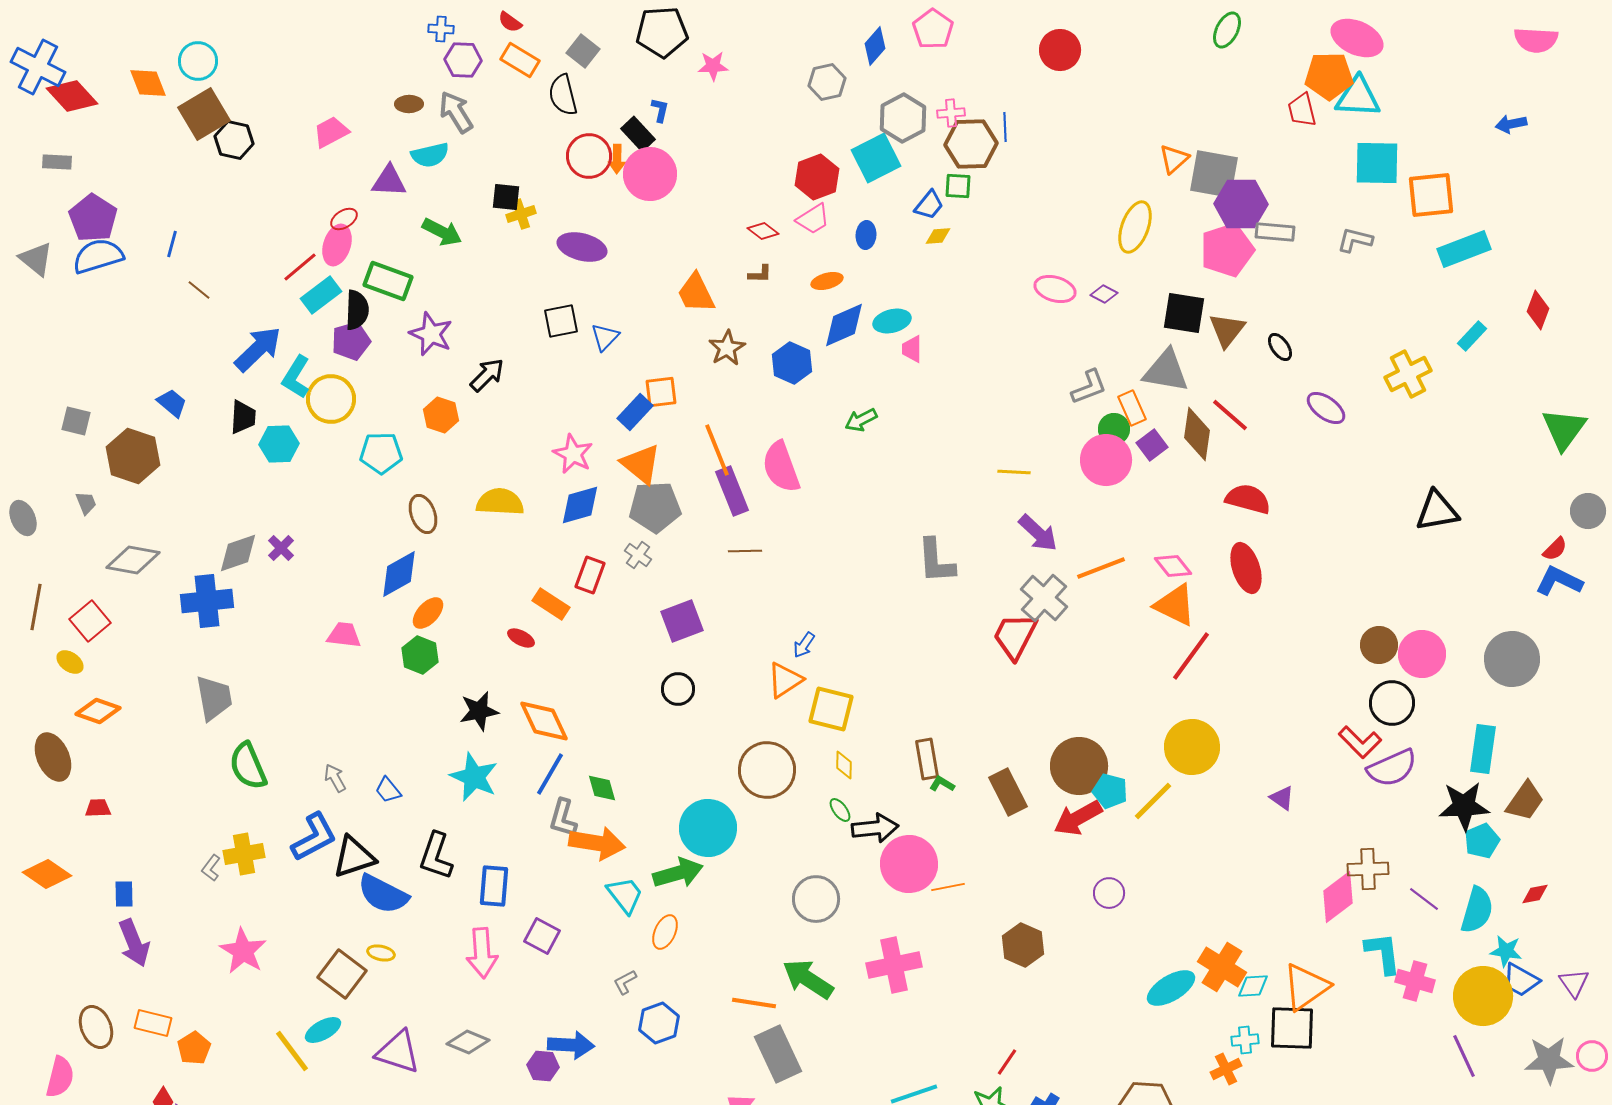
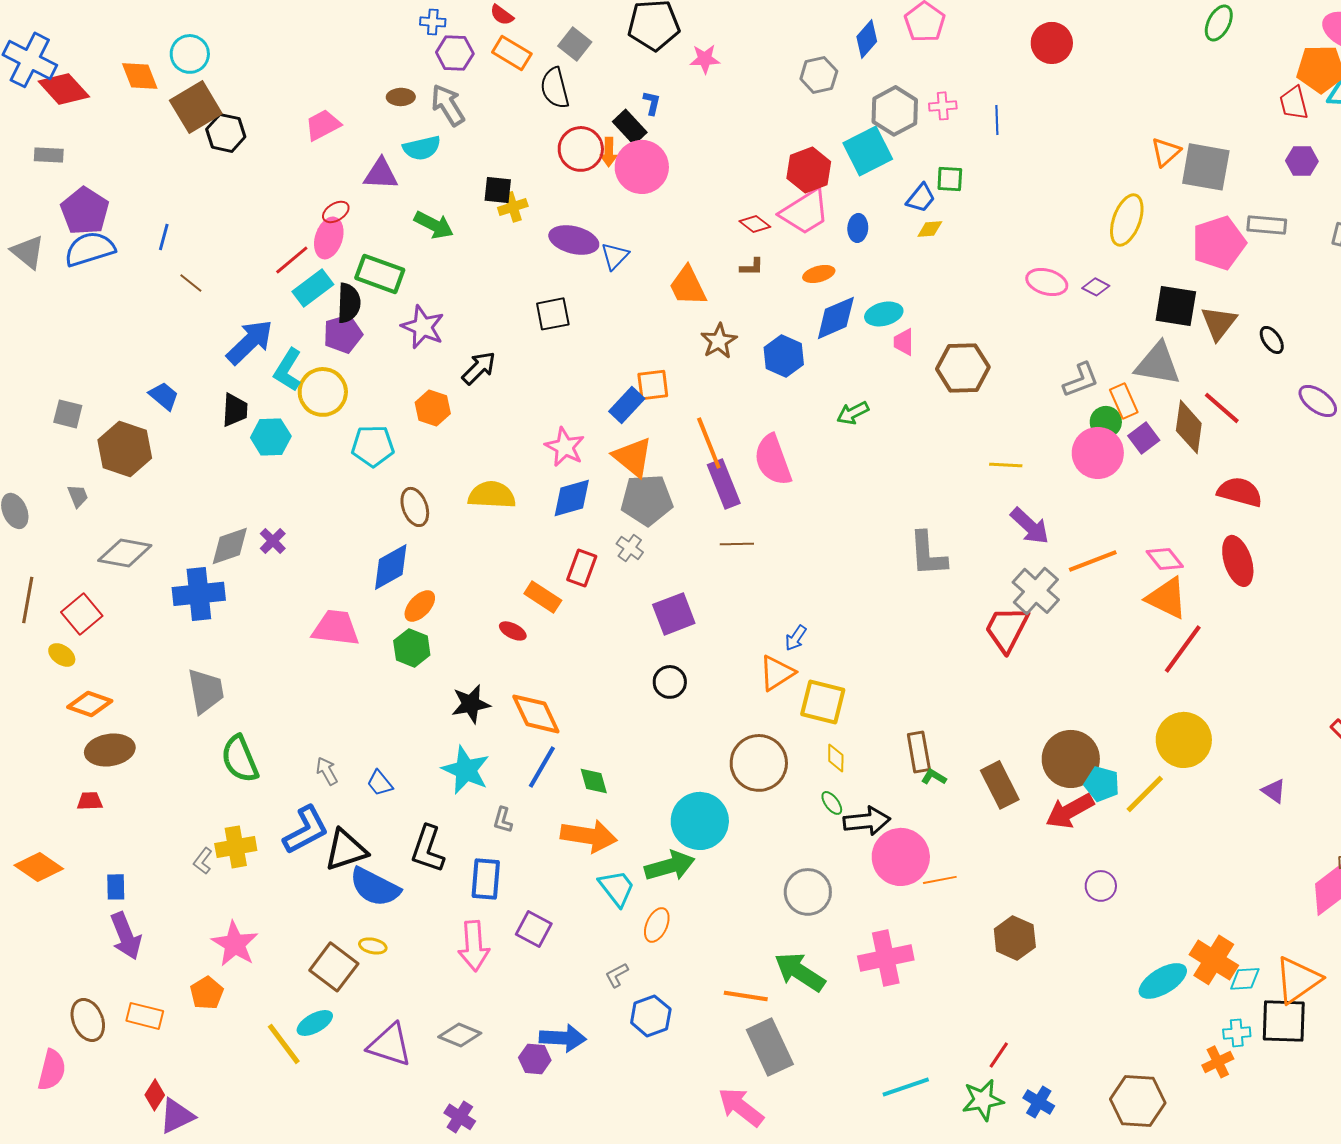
brown hexagon: (971, 144) -> (963, 368), moved
purple hexagon: (1241, 204) -> (1302, 161), moved, size x0.6
pink trapezoid: (813, 219) -> (805, 212), size x1.5
blue triangle: (605, 337) -> (615, 256), moved
pink trapezoid: (344, 635) -> (336, 628), size x1.4
brown ellipse: (53, 757) -> (110, 750), moved, turned -75
gray L-shape: (563, 818) -> (503, 820), moved, size x0.7
orange pentagon: (194, 1048) -> (207, 993), moved

